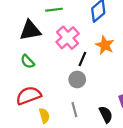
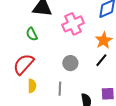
black line: (82, 59) -> (101, 60), moved
red semicircle: (29, 96) -> (24, 64), turned -45

